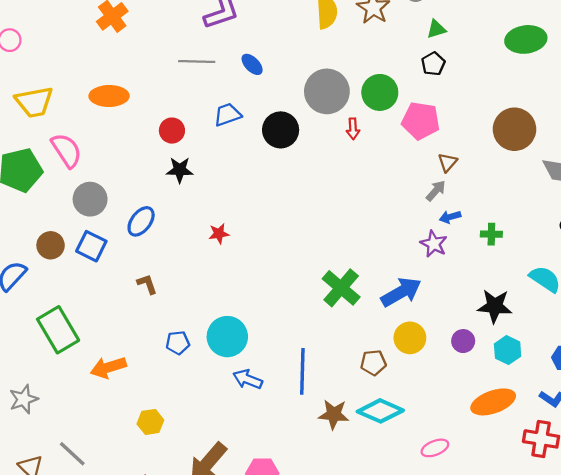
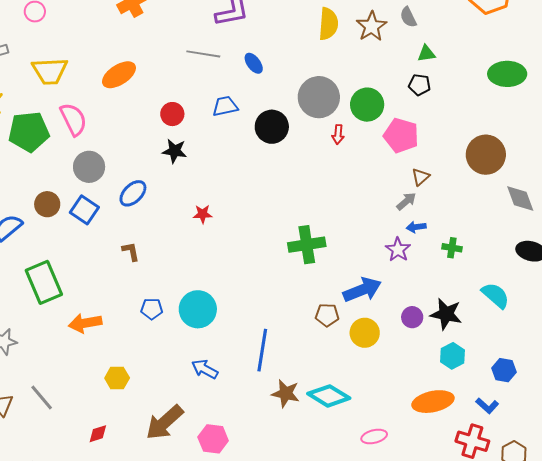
black pentagon: (433, 64) -> (419, 85), turned 30
orange ellipse: (109, 96) -> (119, 75), turned -40
green cross: (341, 288) -> (307, 245), moved, turned 33
purple circle: (463, 341) -> (412, 317), moved
brown pentagon: (373, 363) -> (327, 315), moved
blue arrow: (248, 379) -> (205, 369), moved

